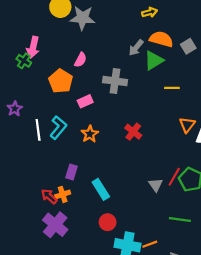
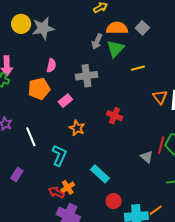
orange pentagon: (61, 81) -> (39, 89), turned -30
cyan L-shape: (58, 127) -> (59, 155), moved
purple rectangle: (72, 172) -> (17, 175), moved, turned 32

